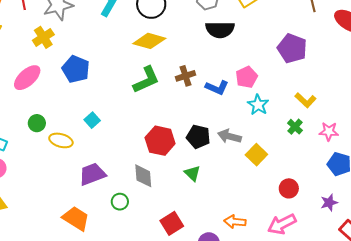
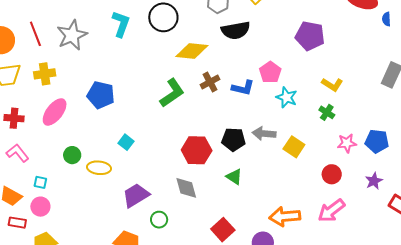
yellow cross: (43, 37) -> (45, 74), moved, turned 35
yellow diamond: (149, 41) -> (192, 51), moved
pink star: (329, 131) -> (347, 143), moved
green circle: (120, 202) -> (159, 220), moved
orange arrow: (235, 222) -> (285, 217), size x1.4

